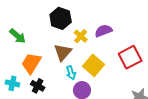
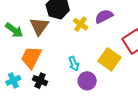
brown triangle: (63, 52) -> (39, 26), moved
yellow square: (93, 65) -> (109, 59), moved
cyan cross: (12, 83) -> (13, 80), turned -32

